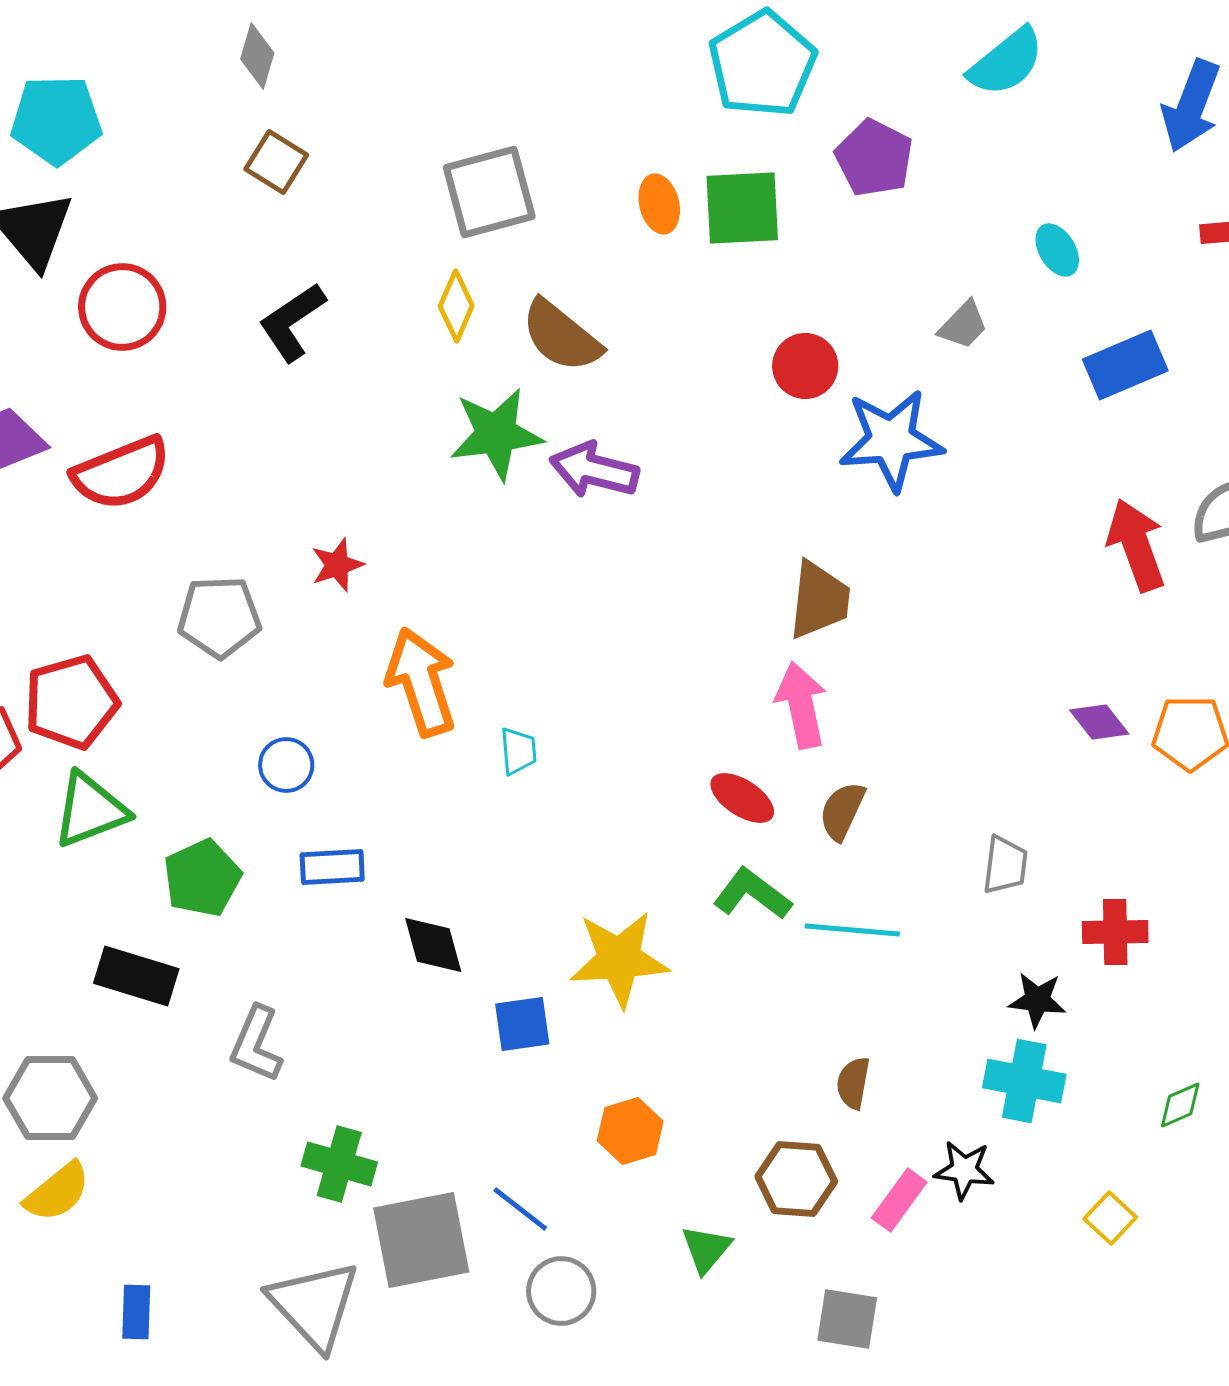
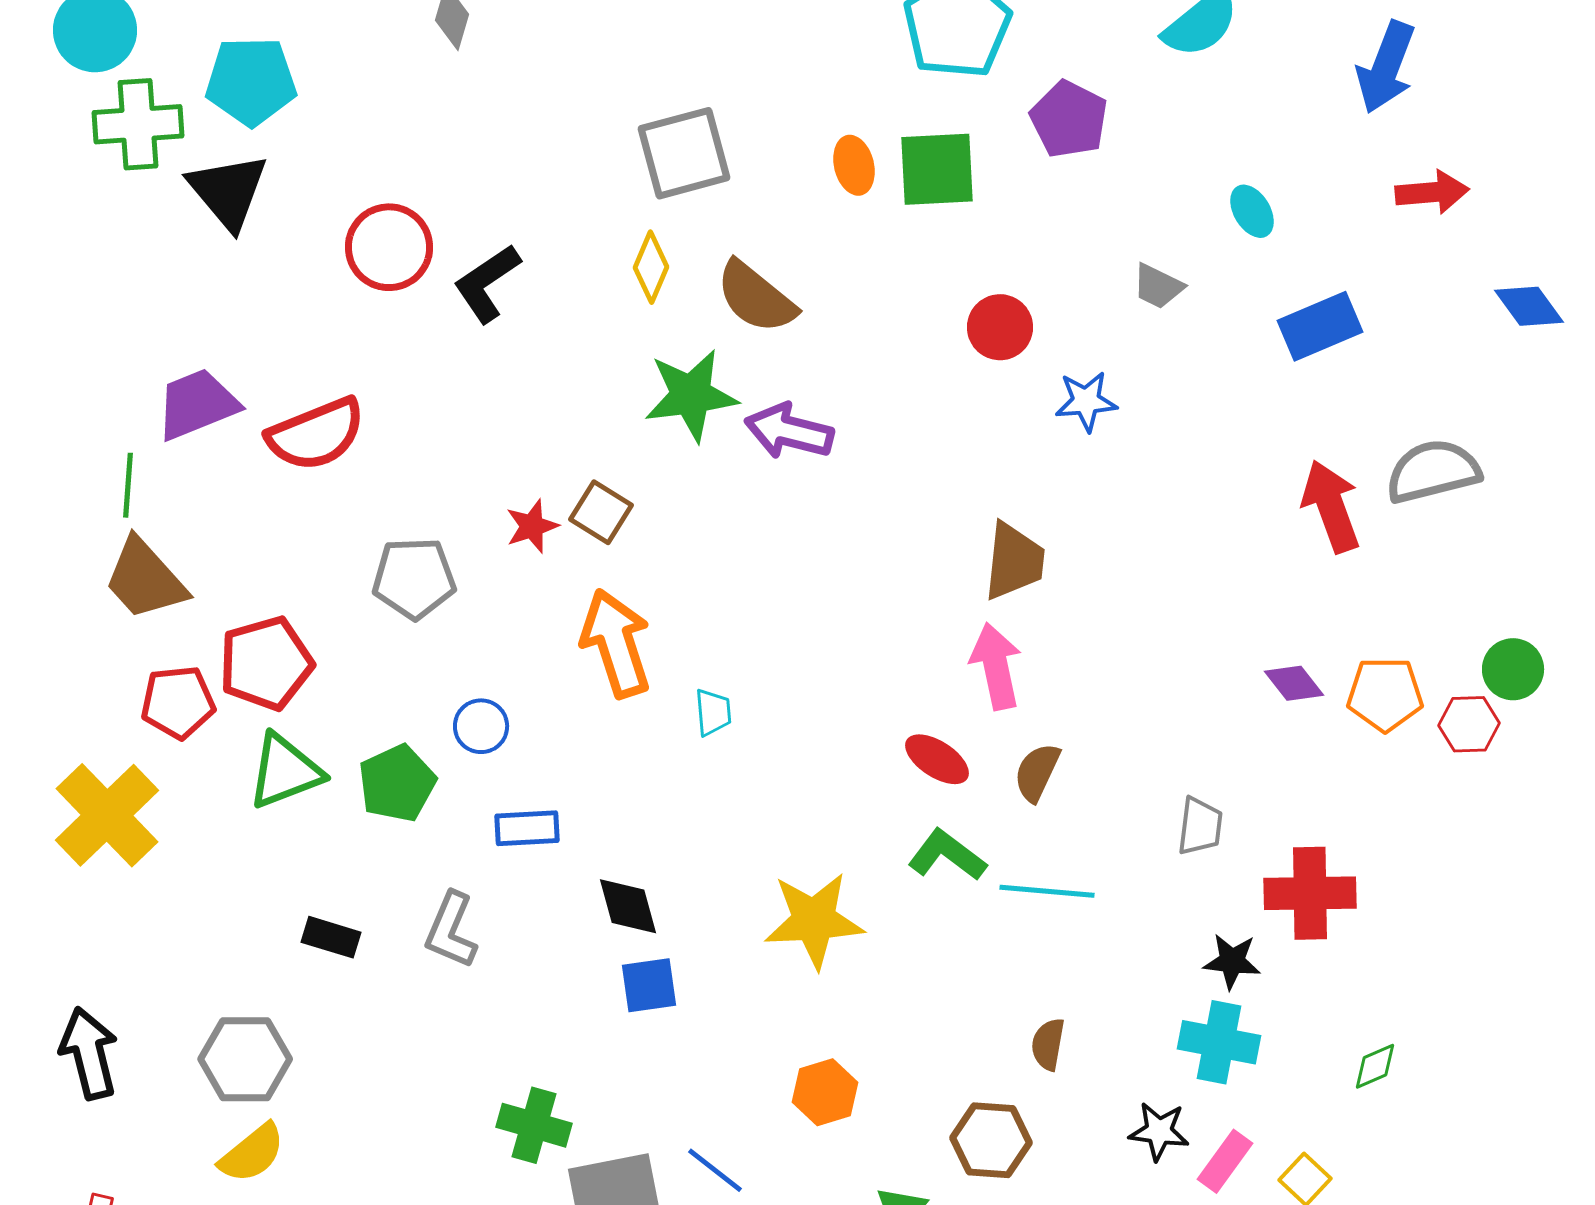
brown square: (276, 162) -> (601, 512), moved
red circle: (122, 307) -> (389, 247), moved
gray trapezoid: (963, 325) -> (1158, 286), turned 72
blue star: (891, 440) -> (1086, 401), size x0.6
green pentagon: (202, 878) -> (397, 783), moved
red cross: (1115, 932) -> (1310, 893), size x1.4
black rectangle: (136, 976) -> (331, 937), size x0.7
blue square: (522, 1024) -> (649, 985), moved
gray L-shape: (256, 1044) -> (451, 930), moved
pink rectangle: (899, 1200) -> (1225, 1161), moved

